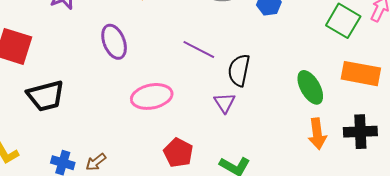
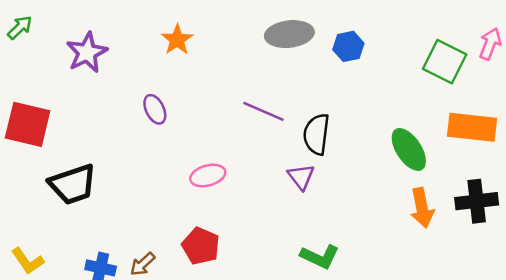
purple ellipse: (114, 42) -> (155, 109), size x0.7
pink ellipse: (152, 96) -> (208, 176), size x0.7
red pentagon: (178, 153) -> (201, 246), moved

